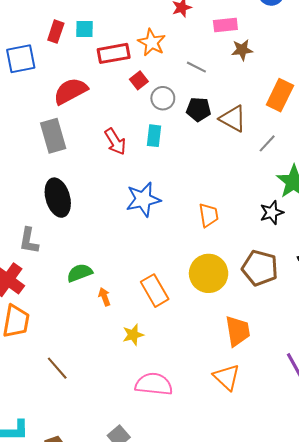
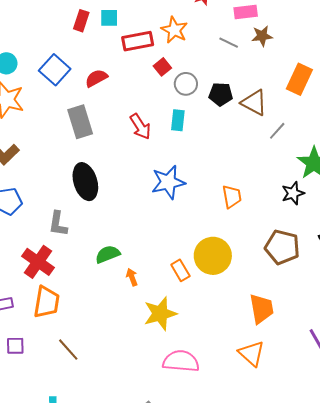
blue square: (21, 59) -> (55, 70), moved, turned -36
gray line: (196, 67) -> (229, 43), moved
red semicircle: (70, 91) -> (96, 78), size x0.7
gray line: (267, 143) -> (277, 131), moved
yellow circle: (209, 273) -> (213, 256), moved
orange rectangle: (155, 291) -> (180, 270), size x0.7
yellow star: (133, 335) -> (160, 314), size x1.6
brown line: (57, 368) -> (68, 350), moved

